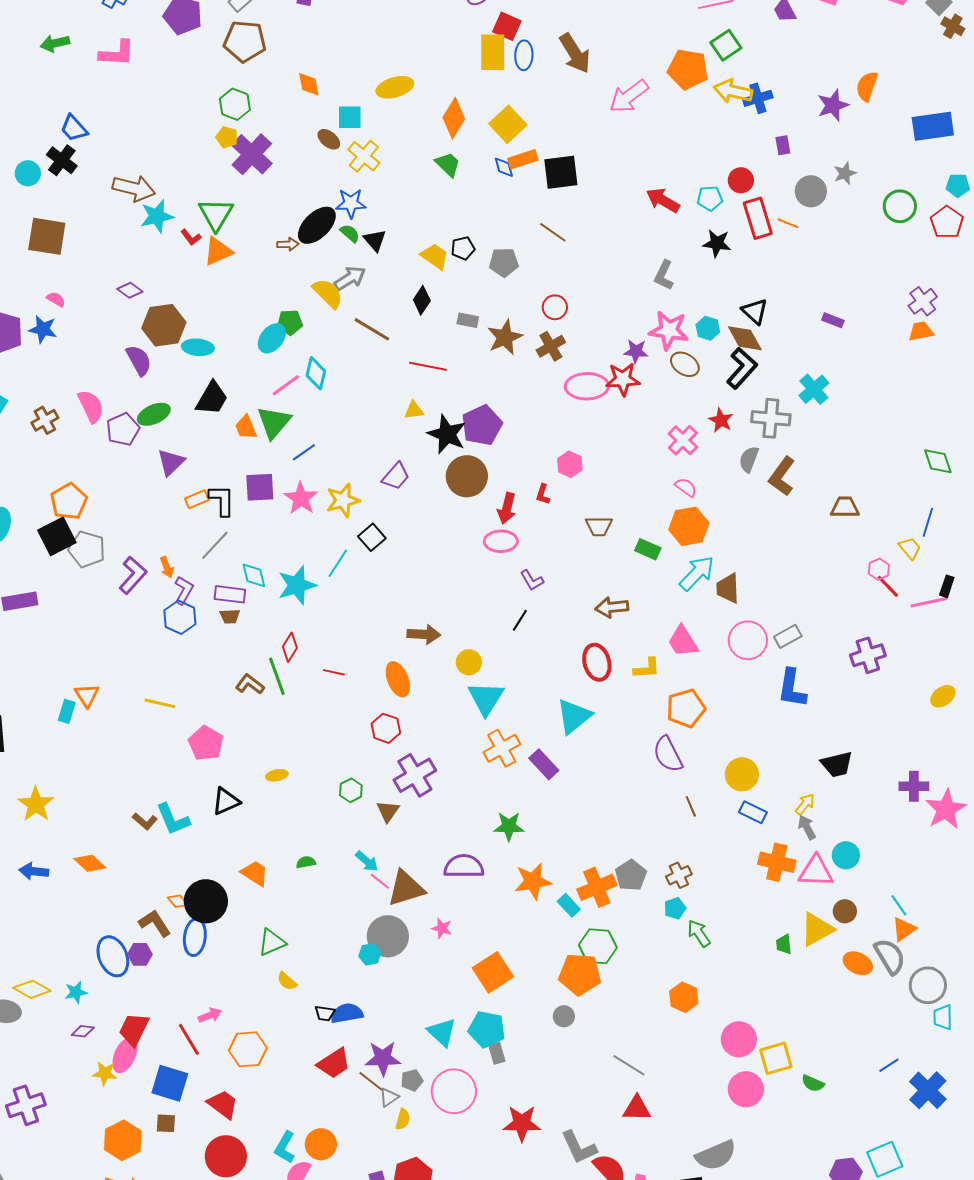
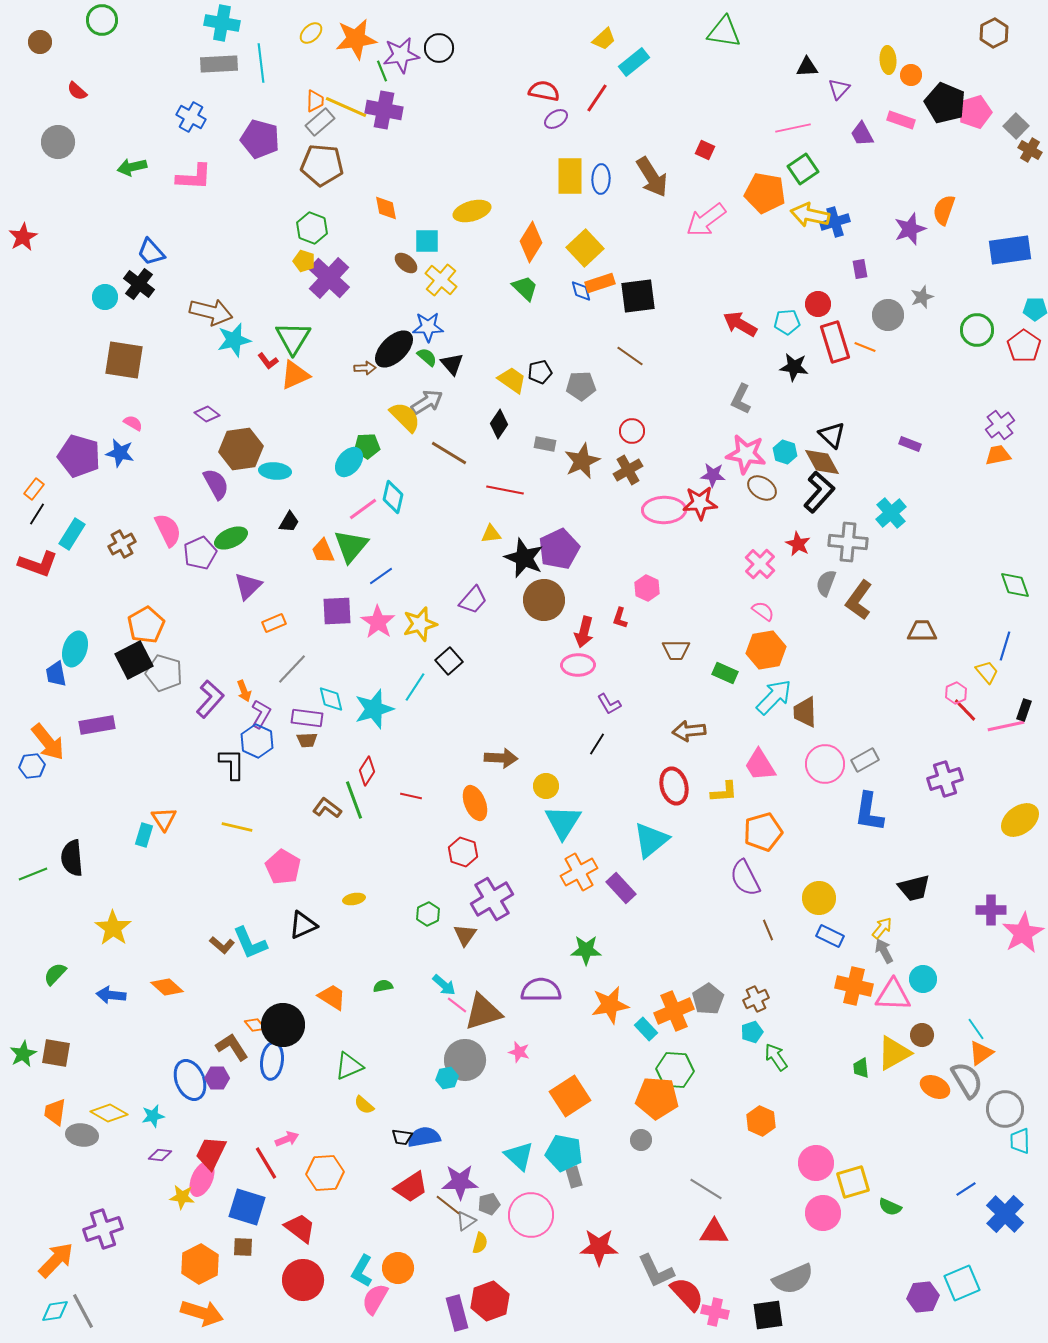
red square: (507, 26) -> (705, 150), moved, size x0.7
black trapezoid: (212, 398) -> (289, 522), size x0.6
black L-shape: (222, 500) -> (232, 764), moved
yellow ellipse: (943, 696) -> (1020, 820), size x1.5

